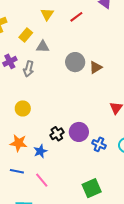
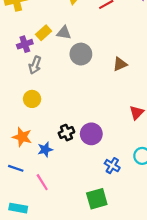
yellow rectangle: (26, 35) -> (44, 33), moved
gray circle: (75, 62) -> (81, 54), moved
gray arrow: (29, 69) -> (35, 65), moved
blue cross: (99, 144) -> (112, 166), moved

